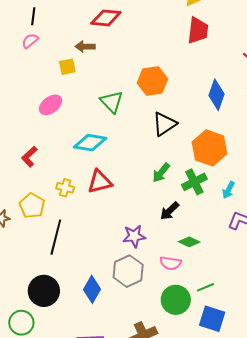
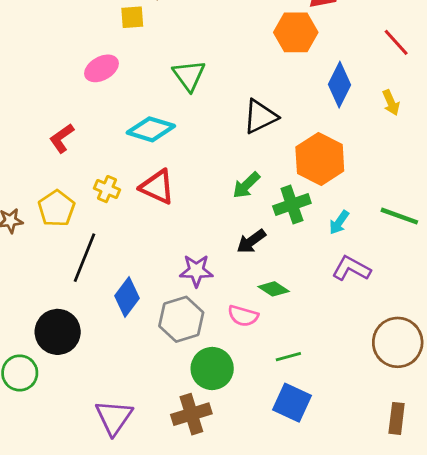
orange hexagon: (152, 81) -> (296, 32), moved
red triangle: (100, 182) -> (157, 187), turned 32
blue diamond: (92, 289) -> (127, 297), moved
green circle: (176, 300) -> (212, 368), moved

